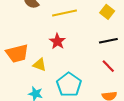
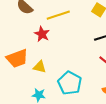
red star: (57, 41) -> (42, 34), moved

